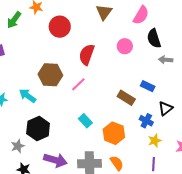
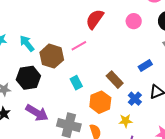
brown hexagon: (50, 75) -> (52, 56), moved
blue rectangle: (148, 86) -> (145, 66), turned -72
brown rectangle: (126, 98) -> (115, 80), moved
yellow star: (155, 141) -> (126, 121), moved

